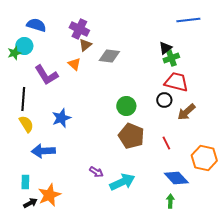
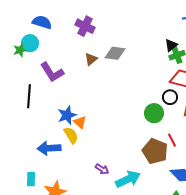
brown triangle: (85, 45) -> (91, 59), moved
orange triangle: (74, 64) -> (80, 122), moved
green circle: (126, 106) -> (154, 113), moved
yellow semicircle: (26, 124) -> (71, 135), moved
brown pentagon: (131, 136) -> (155, 151), moved

